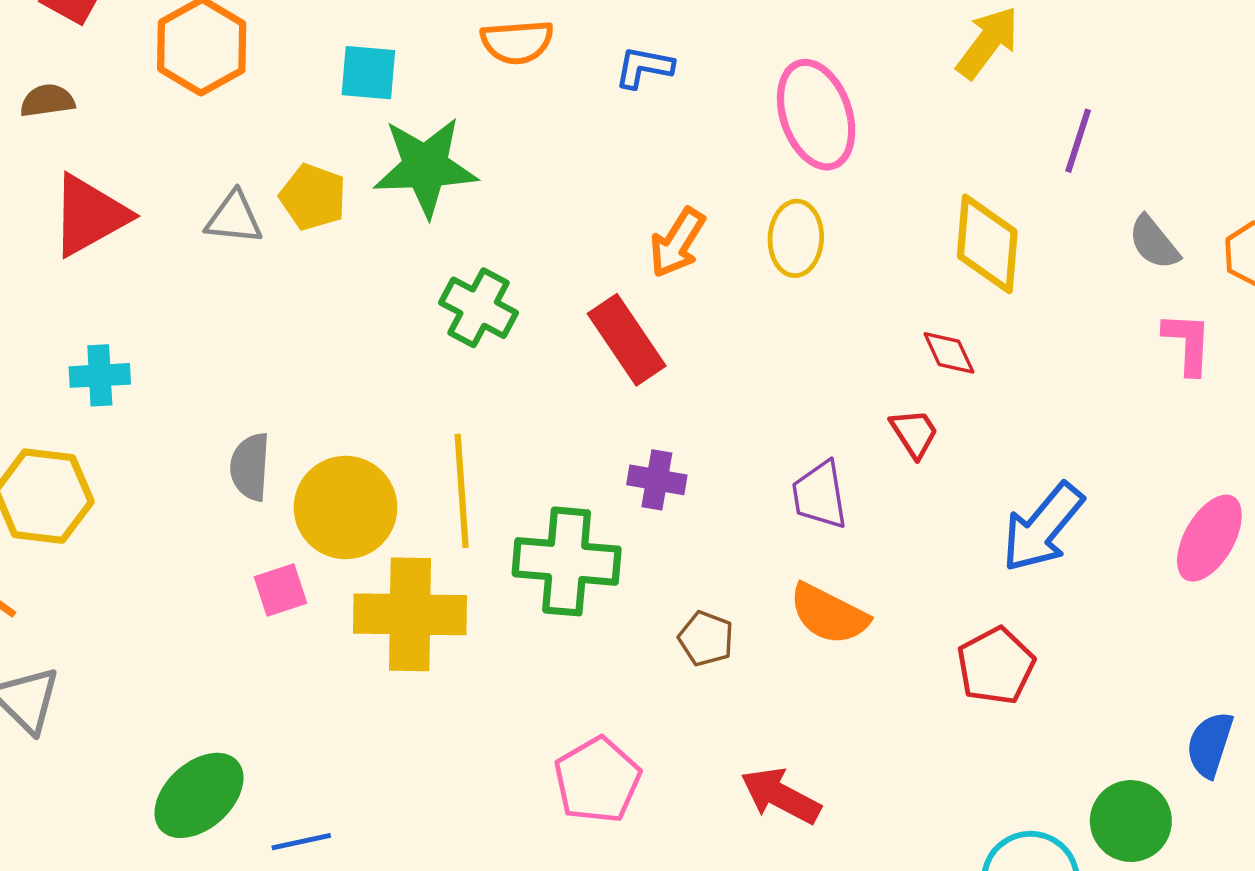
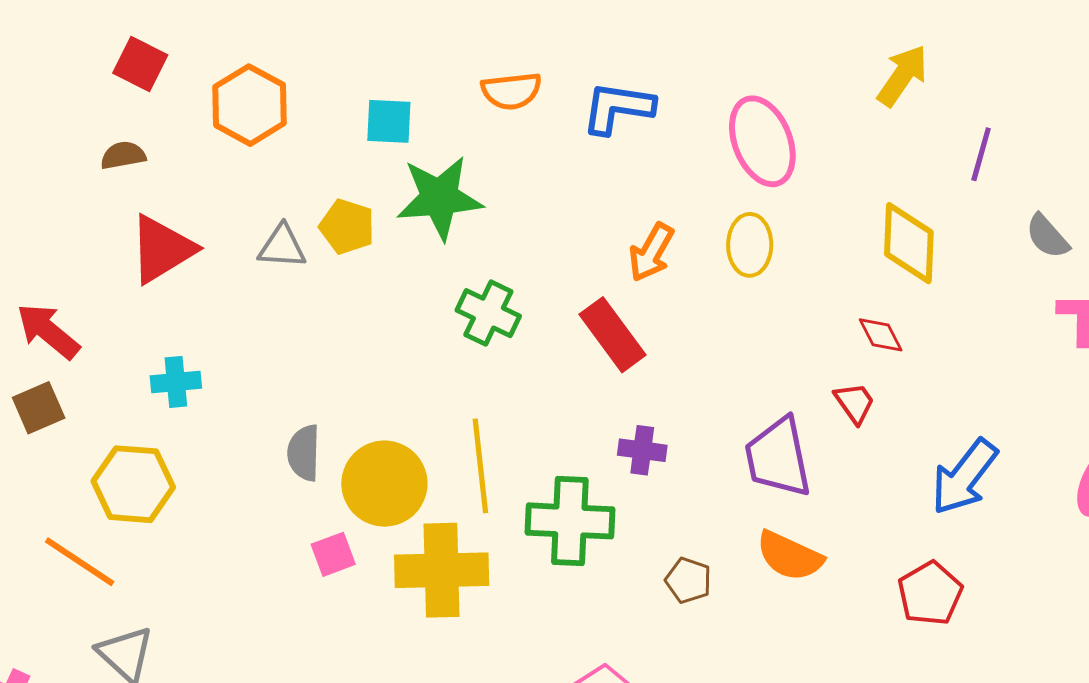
blue L-shape: (644, 67) -> (618, 108), size x1.5
purple trapezoid: (820, 495) -> (778, 457), size x1.4

